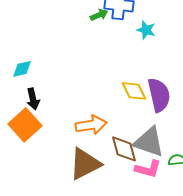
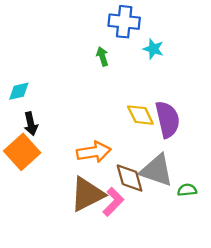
green arrow: (99, 15) -> (102, 56), moved, turned -84
pink L-shape: (148, 169) -> (113, 202), moved, turned -60

